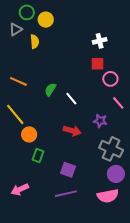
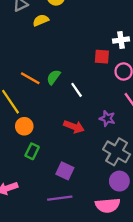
yellow semicircle: (35, 41) -> (41, 20), turned -112
white cross: (100, 41) -> (121, 40), moved
red square: (97, 64) -> (102, 57), moved
orange line: (18, 81) -> (30, 78), moved

